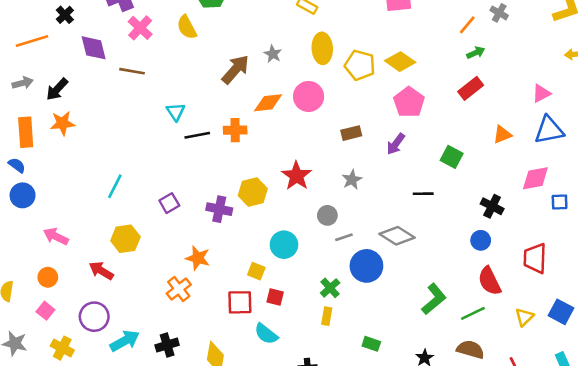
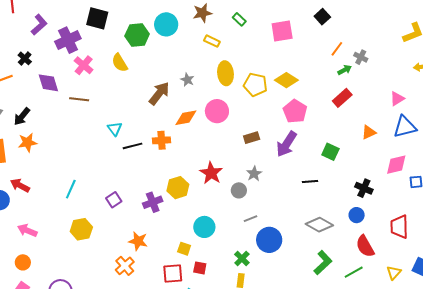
gray cross: (499, 13) -> (361, 57), moved
purple arrow: (396, 144) -> (287, 144), size x1.5
purple cross: (219, 209) -> (153, 202), turned -30
gray circle: (327, 215) -> (239, 190), moved
gray diamond: (397, 236) -> (319, 225), moved
red arrow: (101, 271) -> (20, 185), moved

